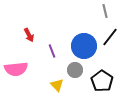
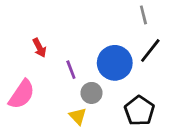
pink semicircle: (16, 69) -> (22, 94), turned -50
gray circle: (75, 70) -> (91, 93), moved

